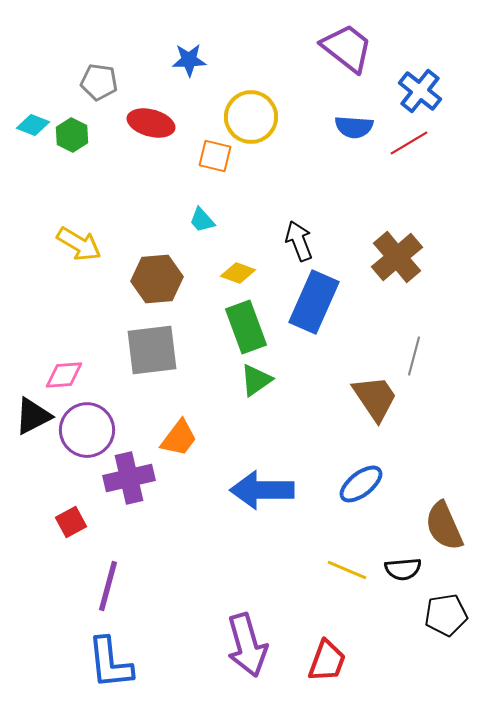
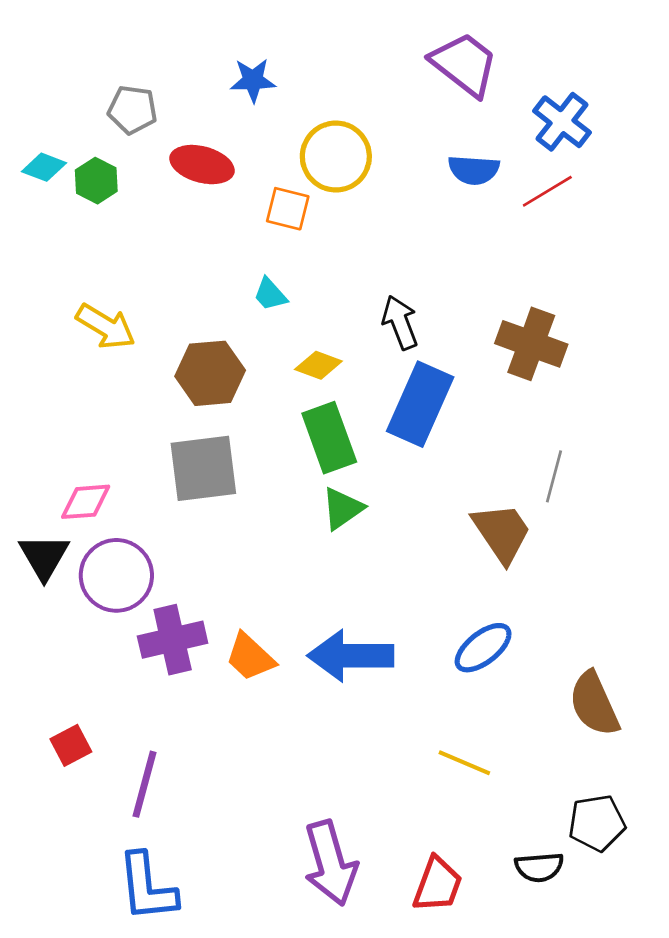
brown cross: (397, 257) -> (531, 344), turned -30
black triangle: (33, 416) -> (44, 557), turned -33
orange trapezoid: (179, 438) -> (250, 657), moved, turned 96
red square: (71, 522) -> (71, 745), moved
black semicircle: (403, 569) -> (539, 867), moved

